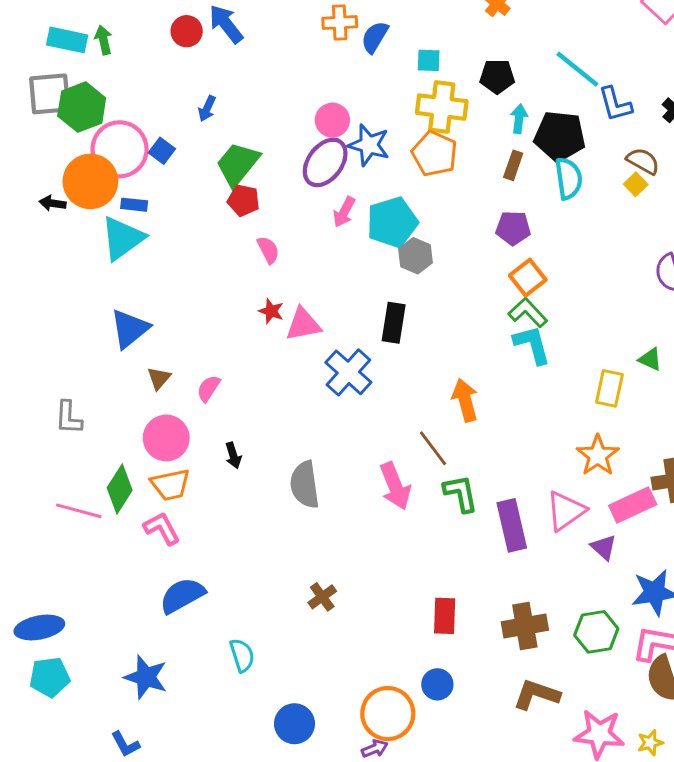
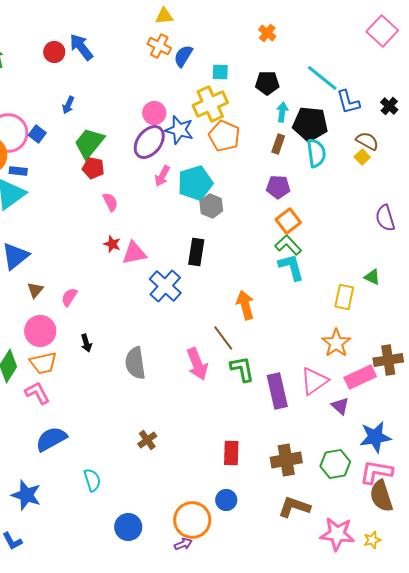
orange cross: (340, 22) -> (159, 46), turned 30
yellow cross: (442, 107) -> (210, 104), moved, turned -32

